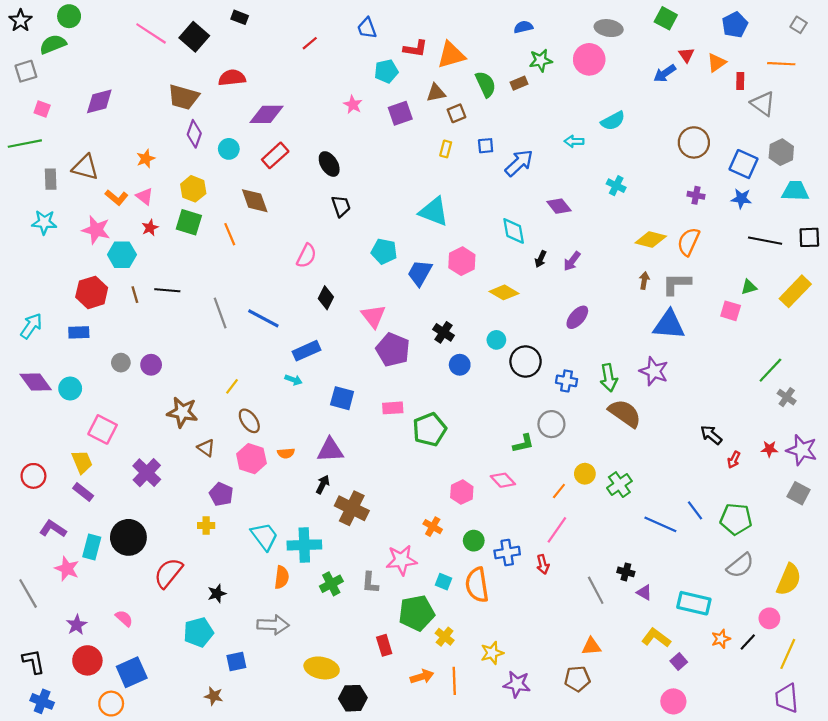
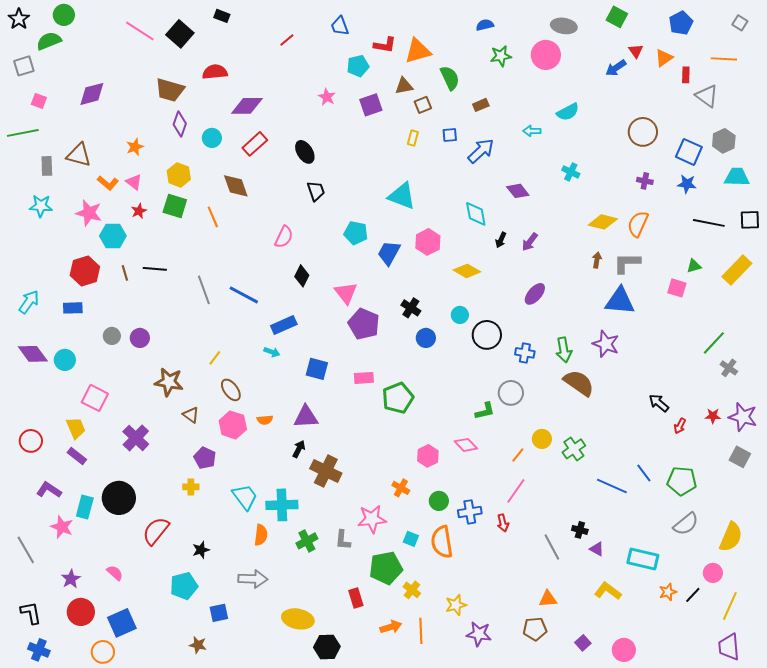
brown rectangle: (519, 83) -> (481, 105), moved
purple square: (679, 661) -> (583, 643), moved

